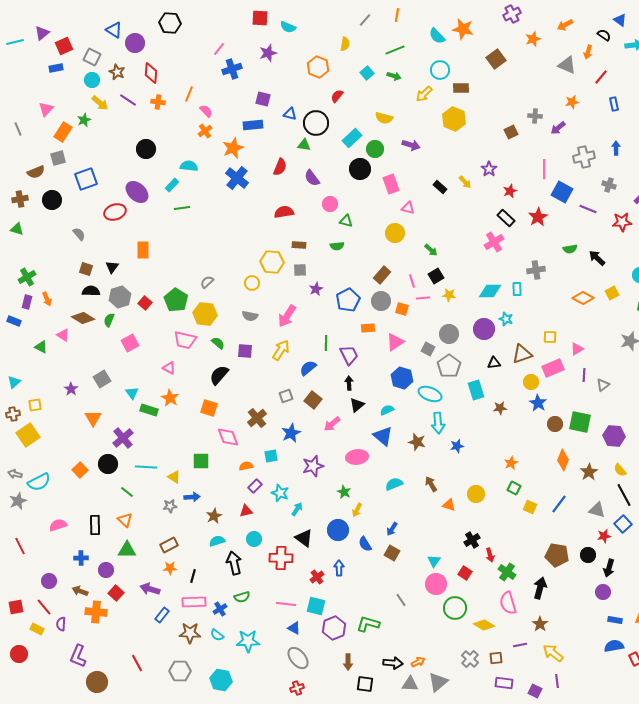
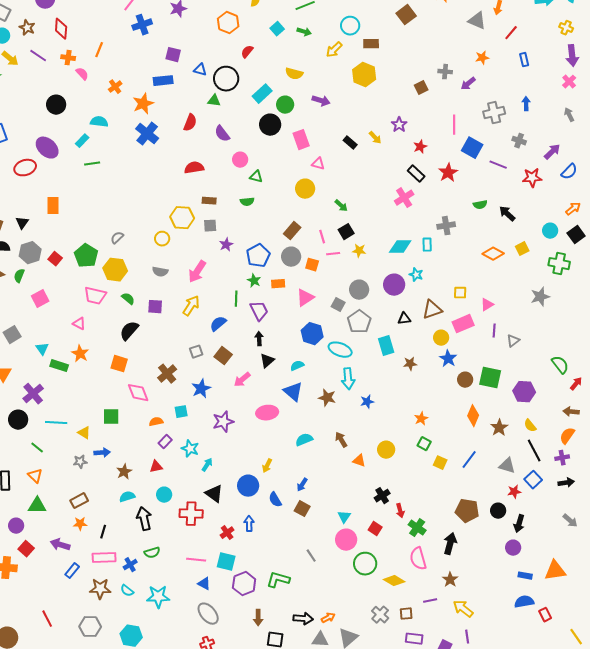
pink semicircle: (206, 111) -> (82, 74), moved
green star: (344, 492) -> (254, 281), moved

